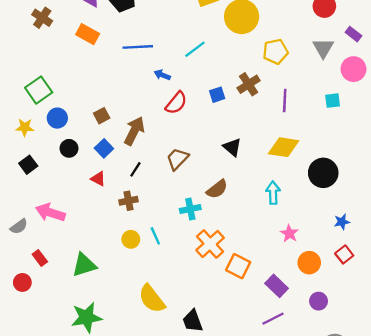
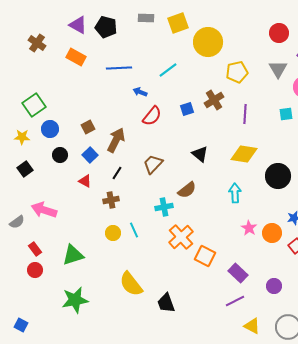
orange circle: (309, 263) -> (272, 233), moved
red circle: (22, 282) -> (35, 270), moved

